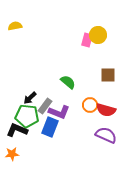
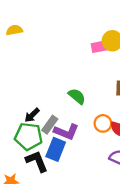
pink rectangle: (87, 40) -> (99, 47), turned 64
black L-shape: (17, 130) -> (37, 161), moved, turned 45

